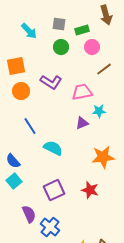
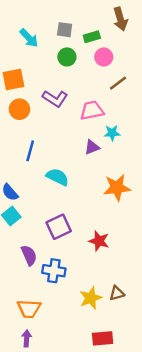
blue line: (30, 126) -> (30, 151), turned 48
red star: (90, 190) -> (99, 241), moved
blue cross: (50, 227) -> (54, 271), turned -30

